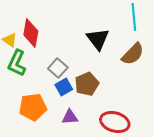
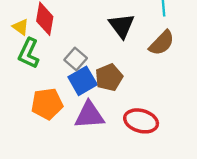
blue square: (64, 87) -> (83, 81), size x1.4
purple triangle: (70, 117) -> (89, 115), size x1.6

